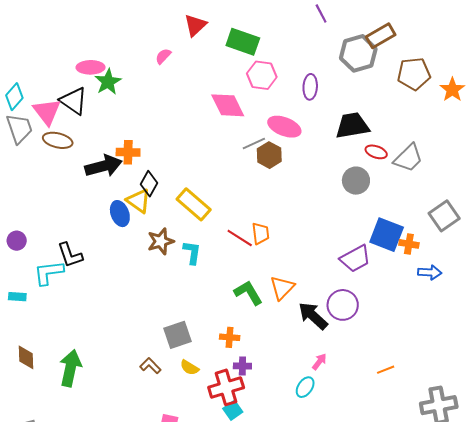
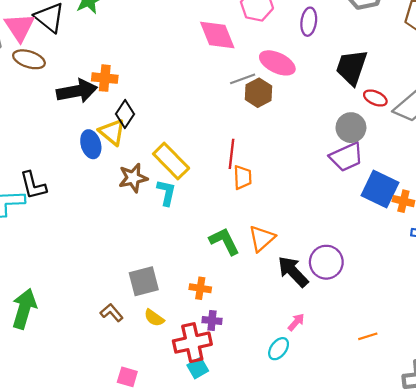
black trapezoid: (352, 126) -> (352, 67), turned -66
yellow rectangle: (194, 204) -> (171, 161), moved
red line: (240, 238) -> (232, 154), moved, turned 60
purple trapezoid: (355, 259) -> (346, 157), moved

